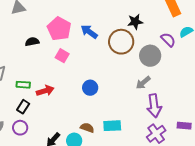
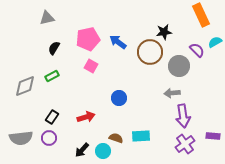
pink pentagon: (59, 29) -> (88, 39), turned 30
black semicircle: (32, 42) -> (54, 48), moved, turned -48
gray arrow: (143, 83) -> (172, 93), turned 35
green rectangle: (23, 85) -> (52, 76), moved, turned -32
red arrow: (45, 91) -> (86, 117), moved

